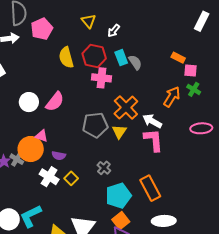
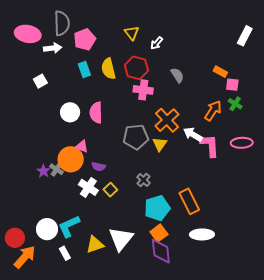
cyan rectangle: (121, 58) -> (84, 69), moved
pink semicircle: (55, 102) -> (96, 113), turned 140
pink L-shape: (153, 140) -> (210, 146), moved

